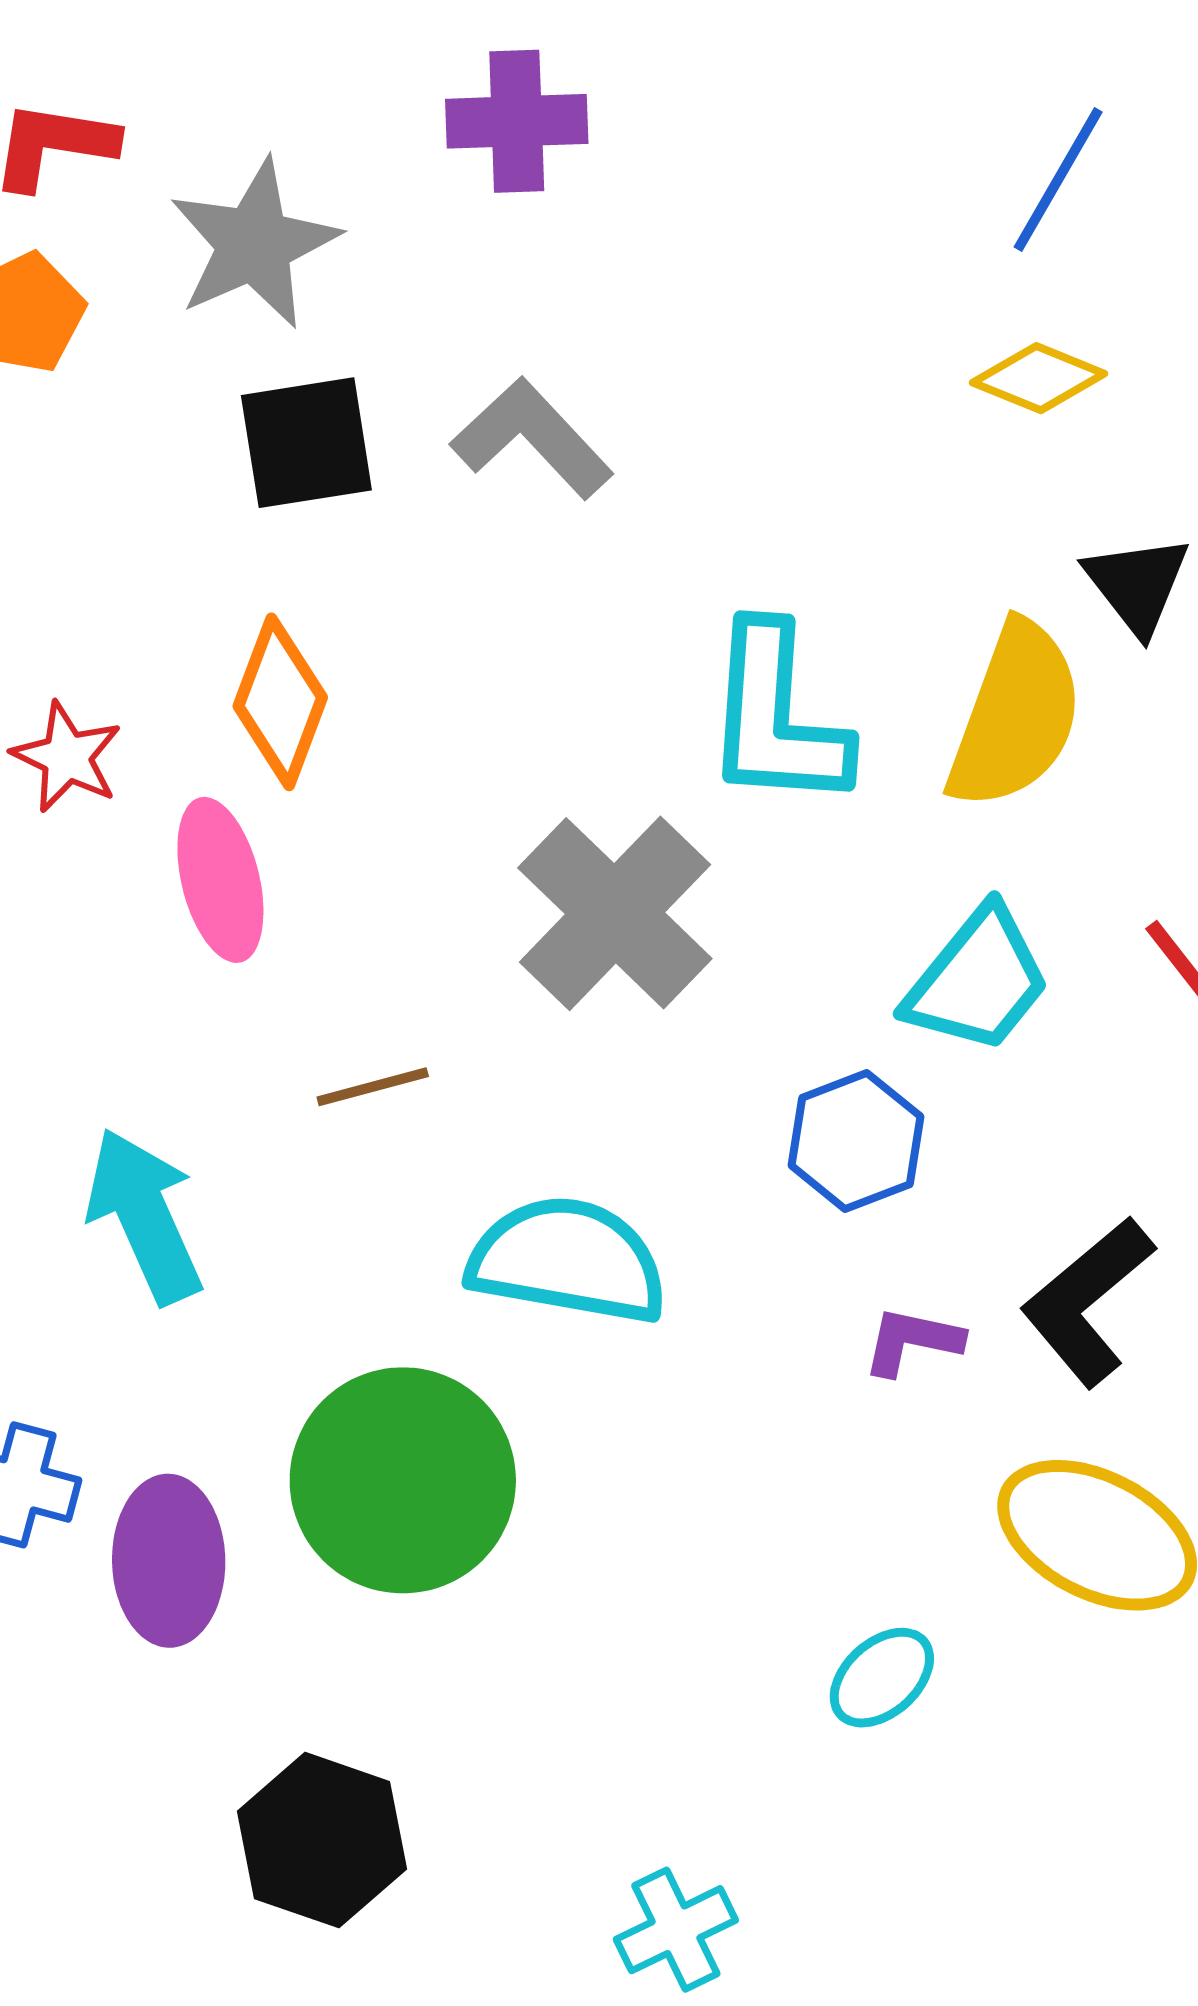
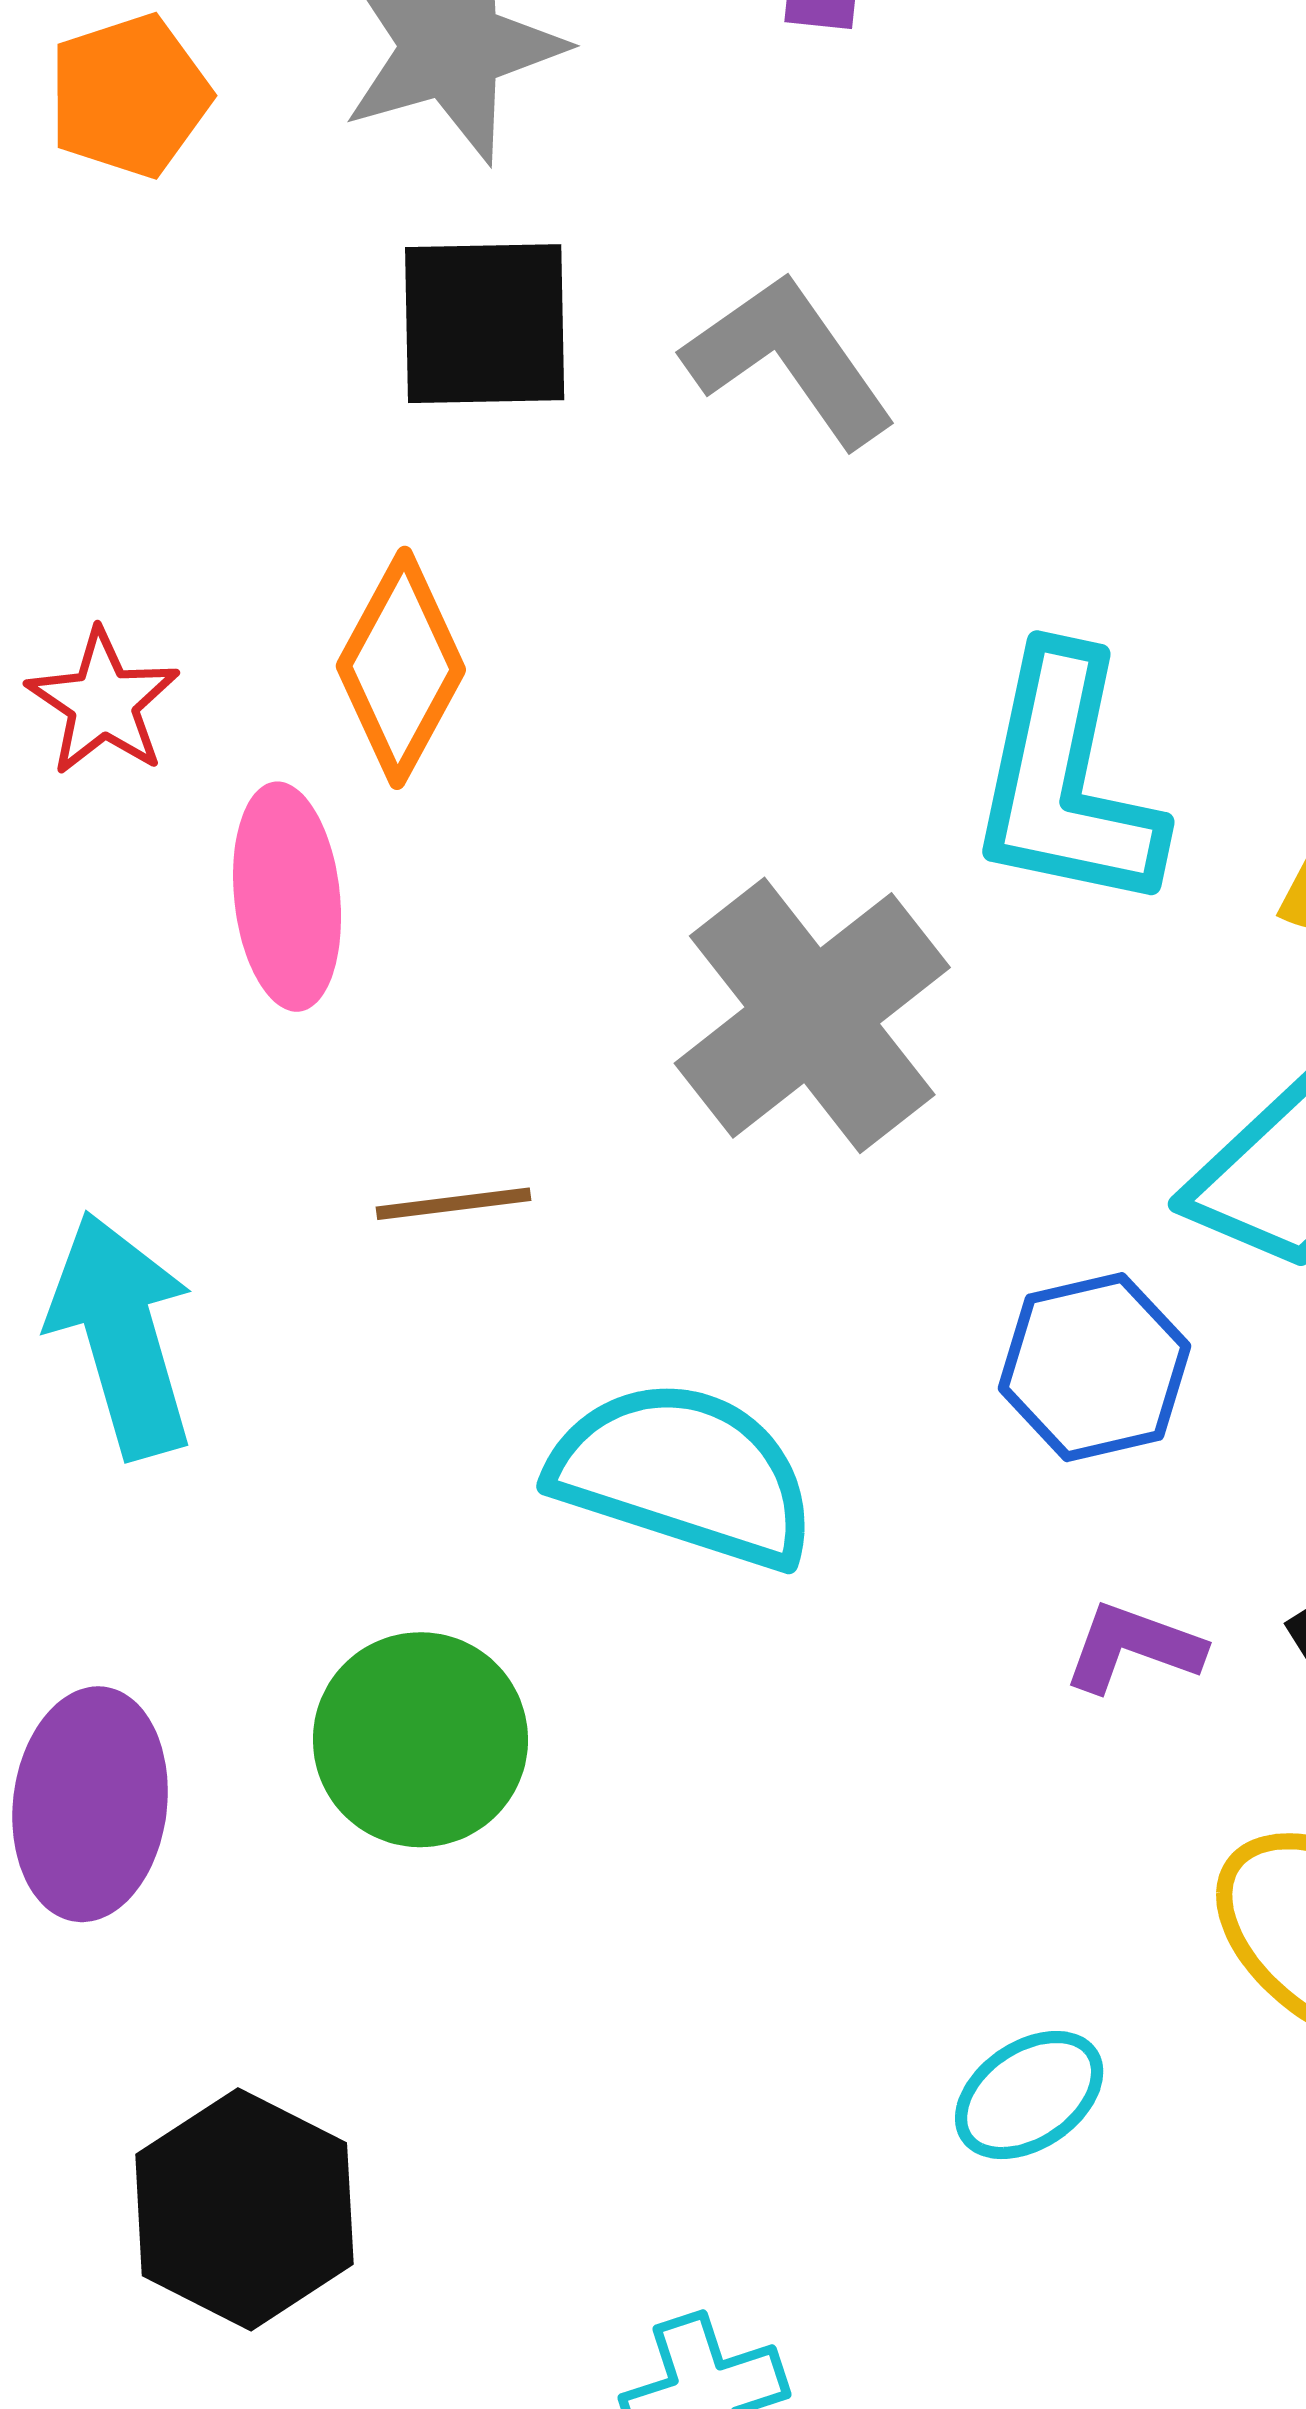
green circle: (403, 1480) -> (420, 1740), size x0.7

